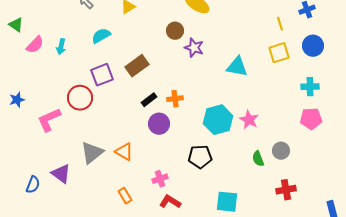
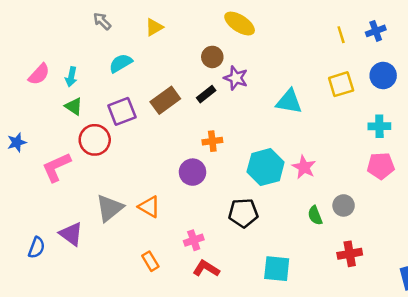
yellow line: (280, 24) -> (341, 35), moved
green triangle: (16, 25) -> (74, 106), moved
black rectangle: (149, 100) -> (206, 94), moved

